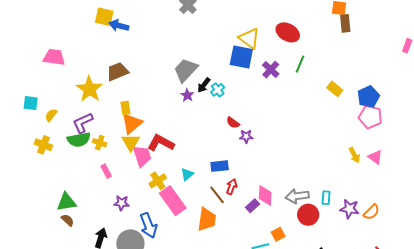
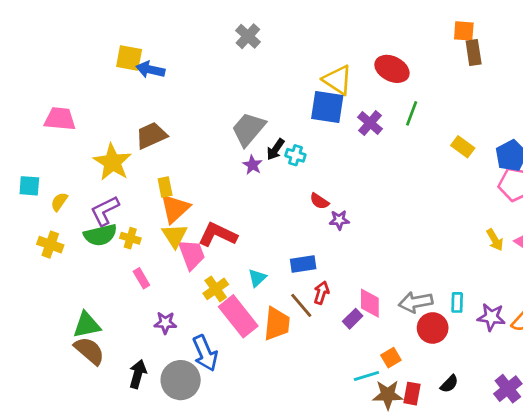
cyan cross: (218, 90) -> (295, 155), turned -32
orange trapezoid: (207, 219) -> (277, 324), moved
brown semicircle: (68, 220) -> (89, 351), size x1.6

